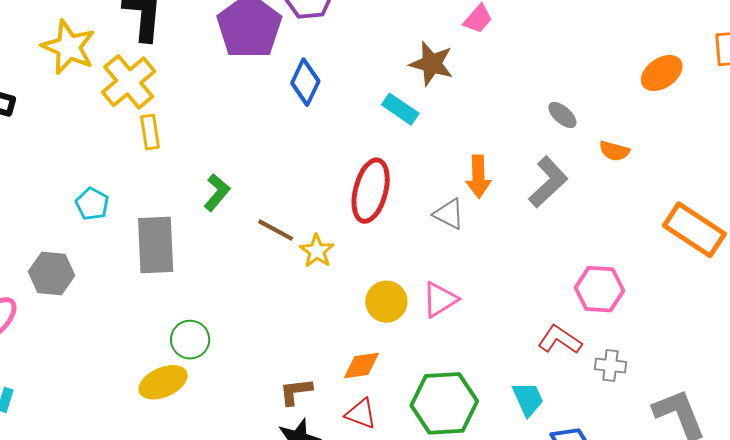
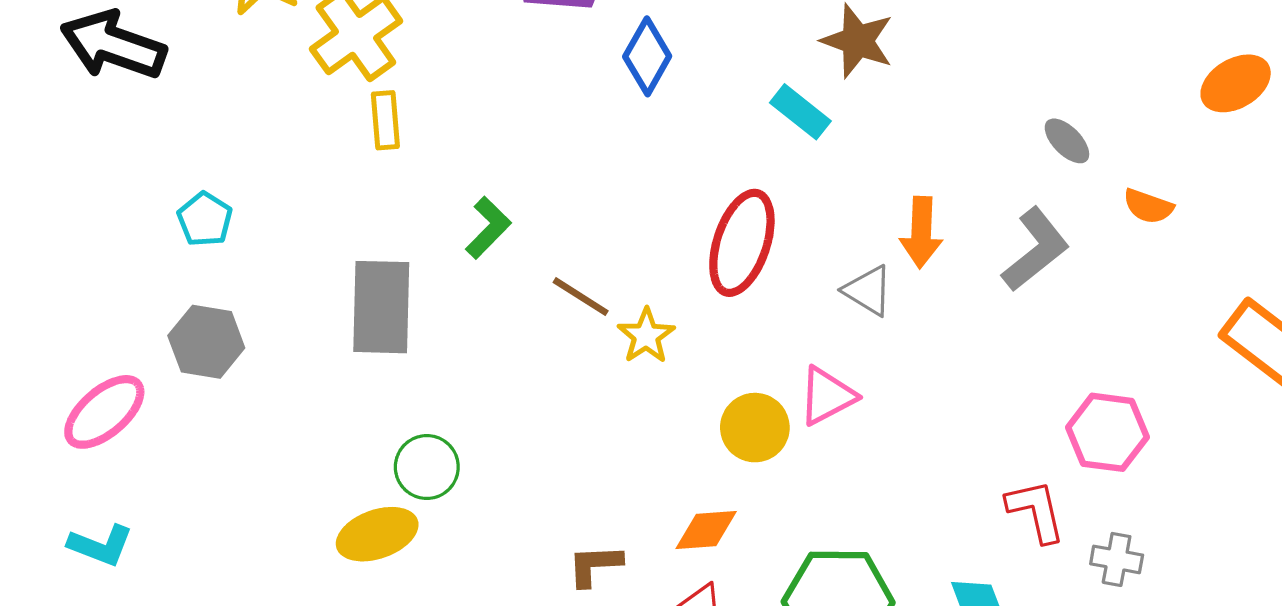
cyan pentagon: (92, 204) -> (205, 219), moved
pink triangle: (440, 299) -> (827, 396), moved
red L-shape: (560, 340) -> (1036, 511), turned 39

